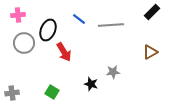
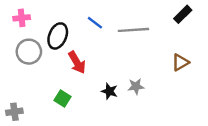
black star: (91, 84) -> (109, 91), moved
green square: (52, 92) -> (63, 98), moved

